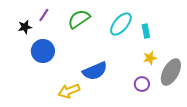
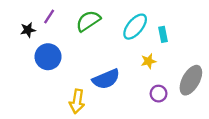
yellow star: (150, 58) -> (148, 61), moved
yellow arrow: (69, 91) -> (77, 101), turned -60

